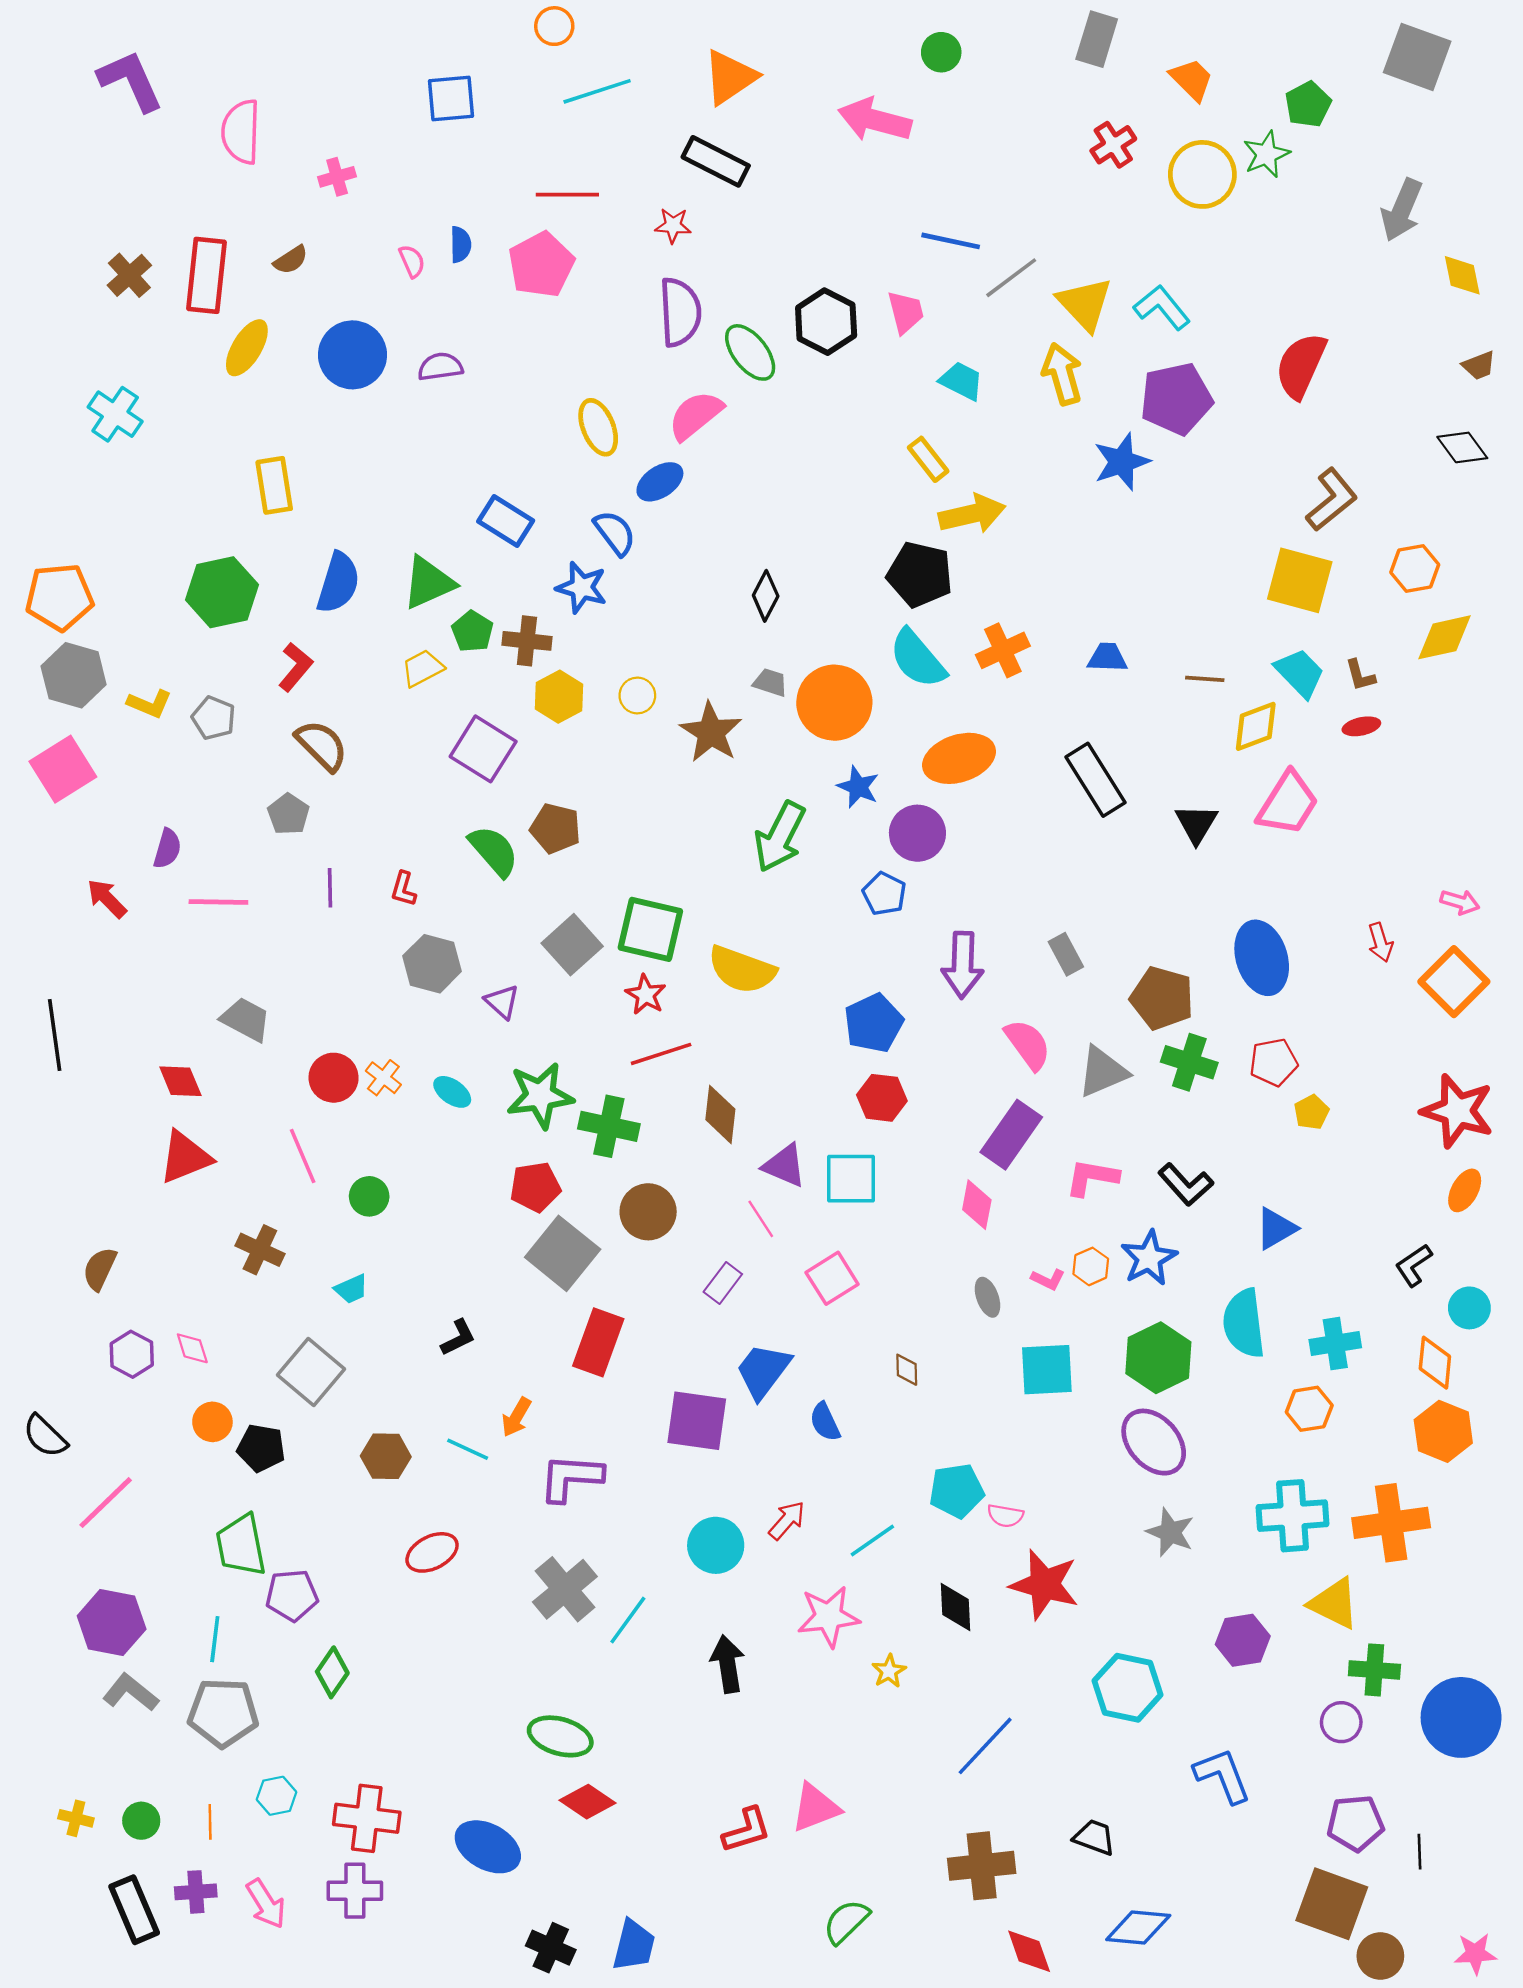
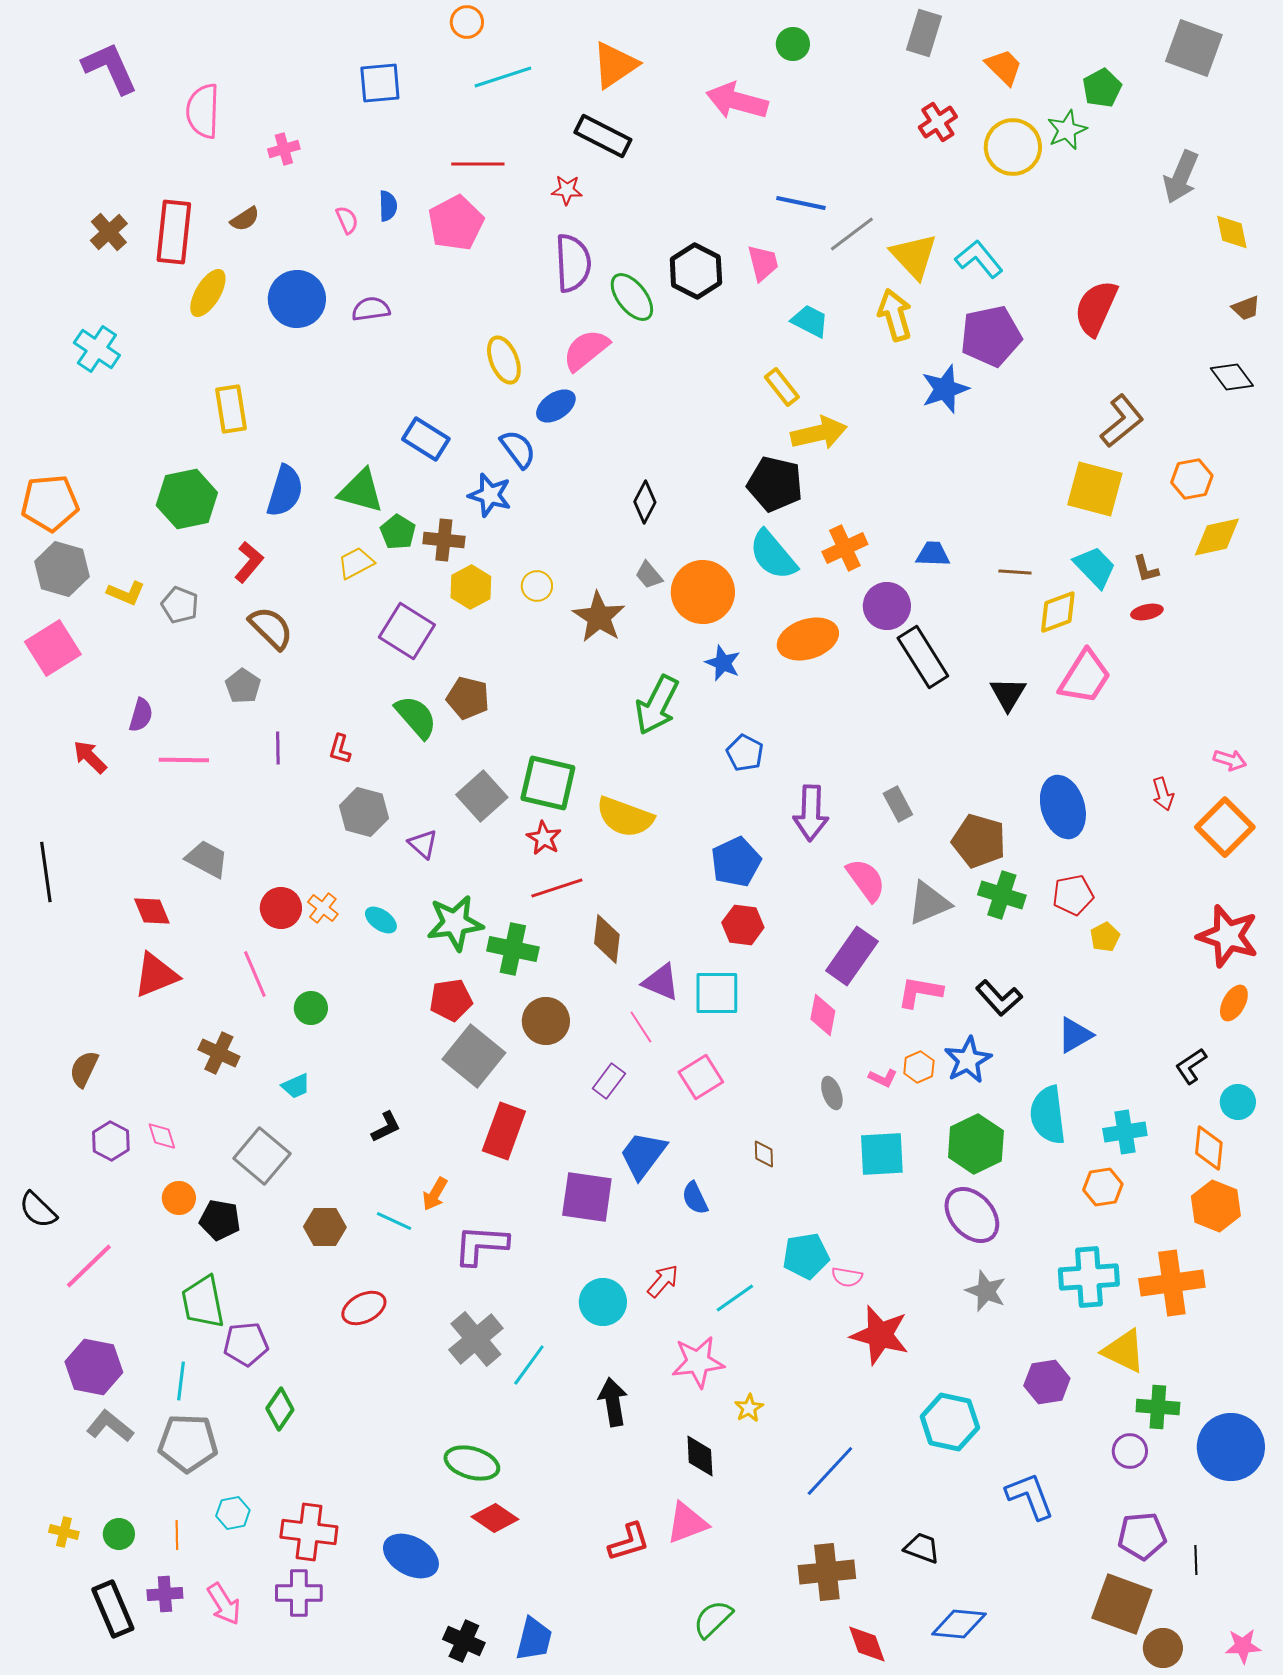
green triangle: (428, 583) -> (361, 491), turned 39
gray trapezoid: (770, 682) -> (649, 575), turned -148
purple circle: (917, 833) -> (887, 606), moved
black diamond: (955, 1607) -> (700, 1456), moved

